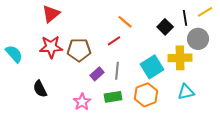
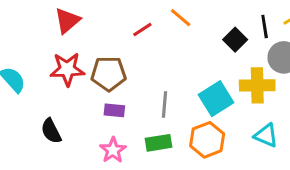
orange line: (125, 22) -> (181, 18), moved
red line: (114, 41) -> (142, 29), moved
purple rectangle: (97, 74) -> (114, 110), moved, turned 48
cyan triangle: (186, 92) -> (266, 135), turned 36

